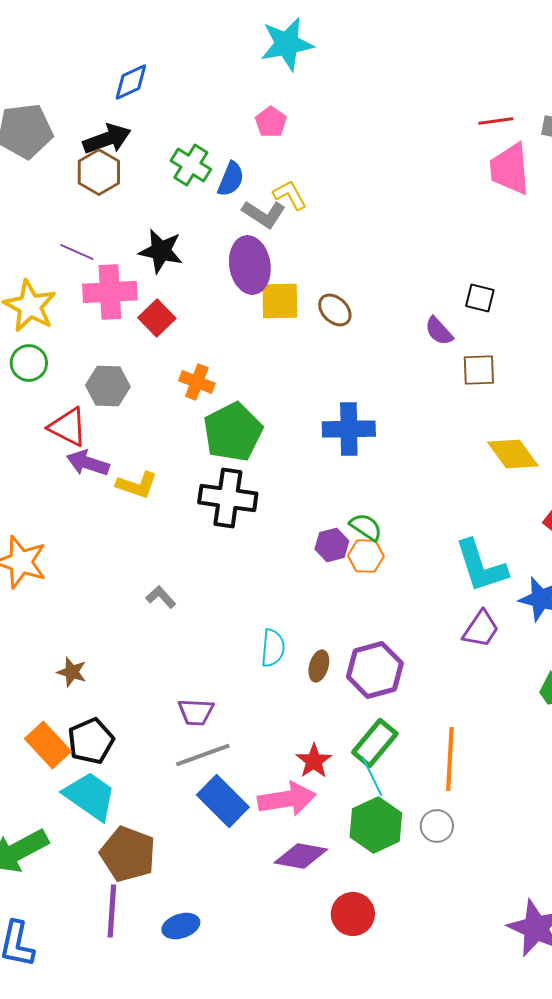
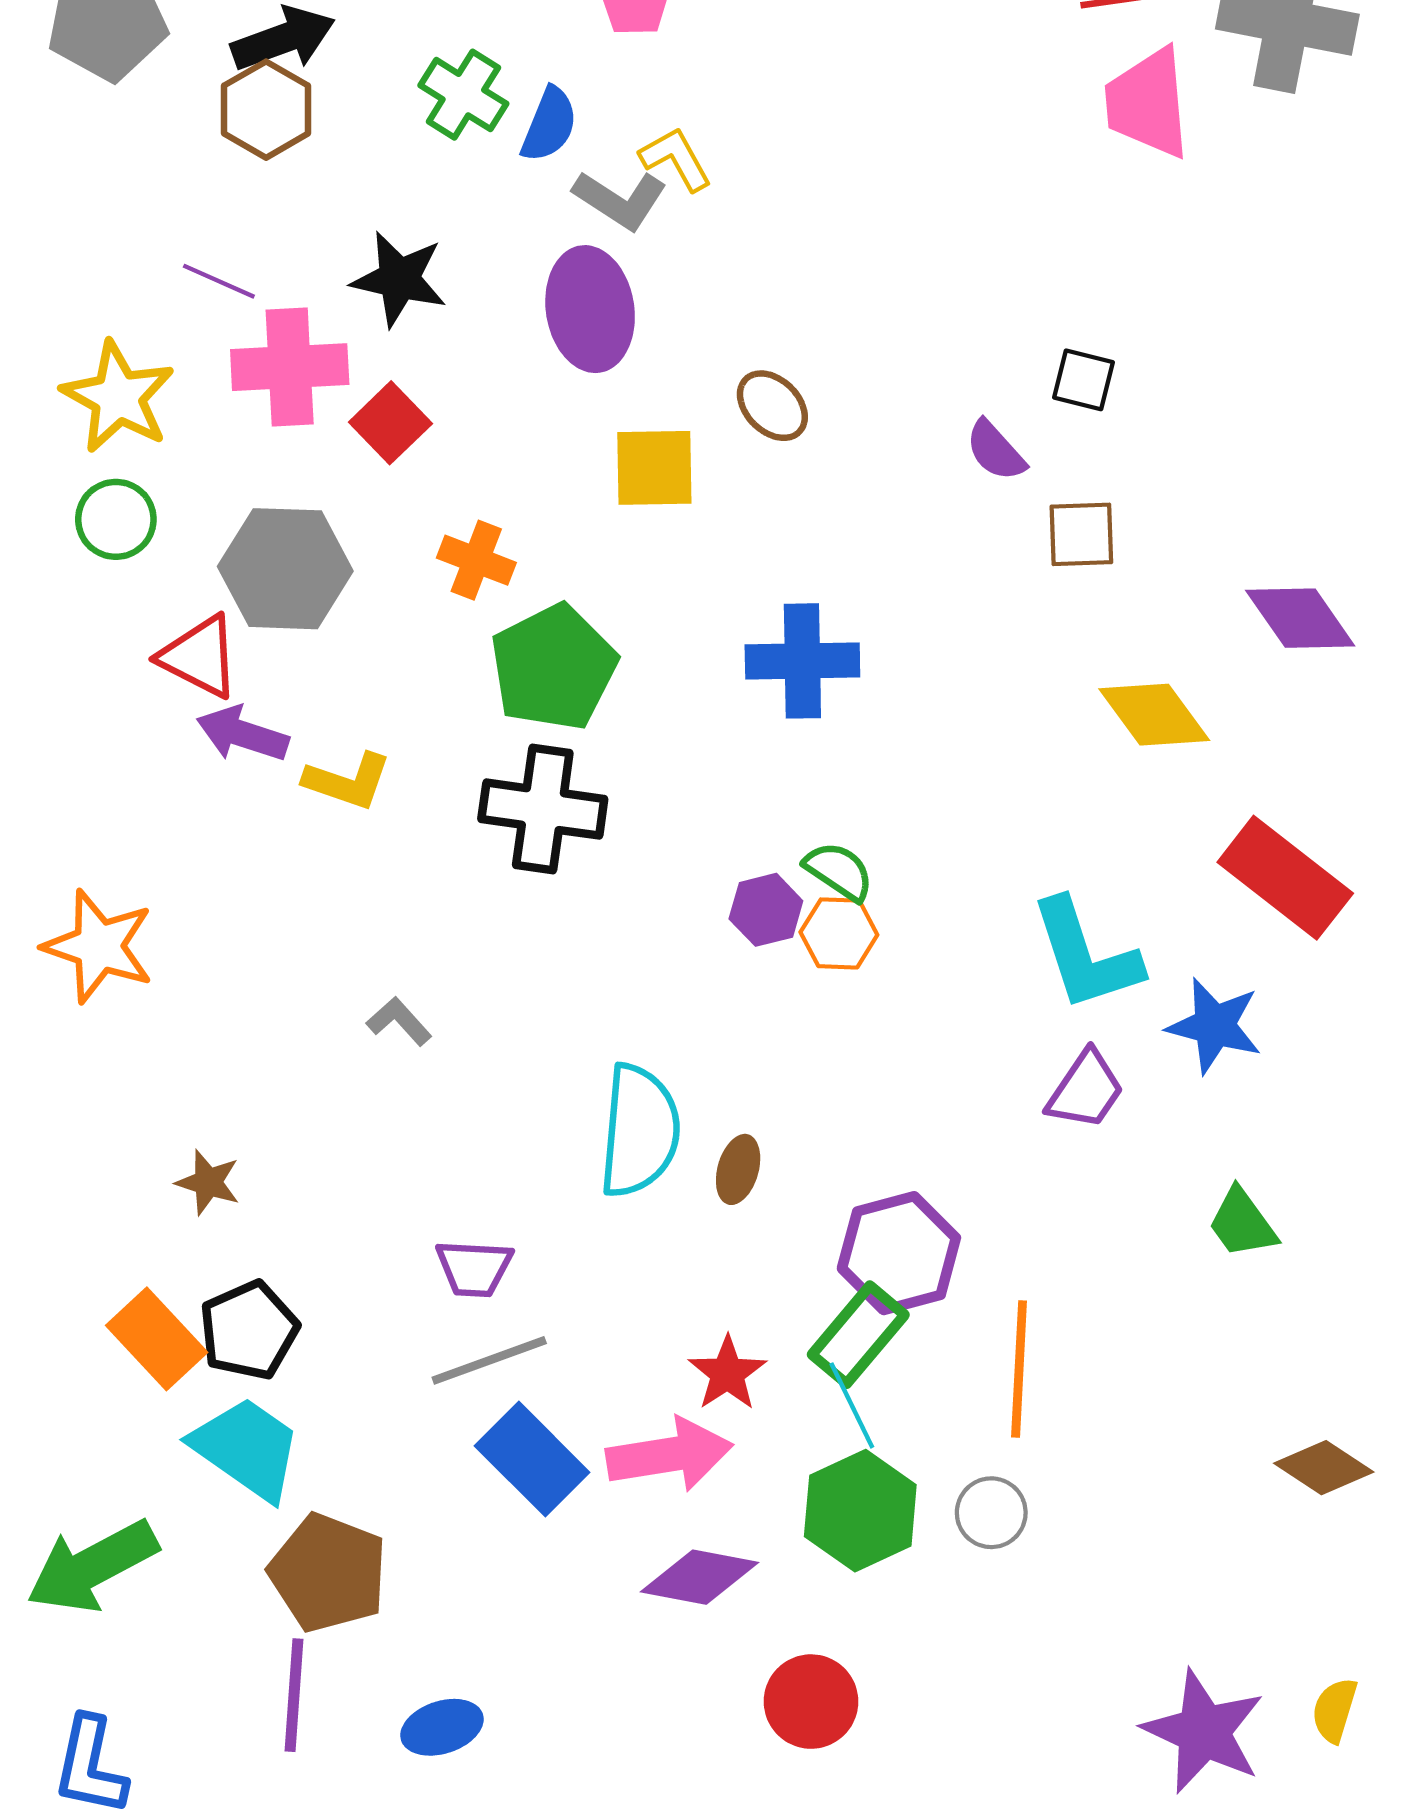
yellow square: (280, 301) -> (654, 468), moved
gray hexagon: (108, 386) -> (285, 569), size x1.4
cyan semicircle: (273, 648) -> (639, 1131), size x1.6
purple hexagon: (375, 670) -> (899, 1253), moved

